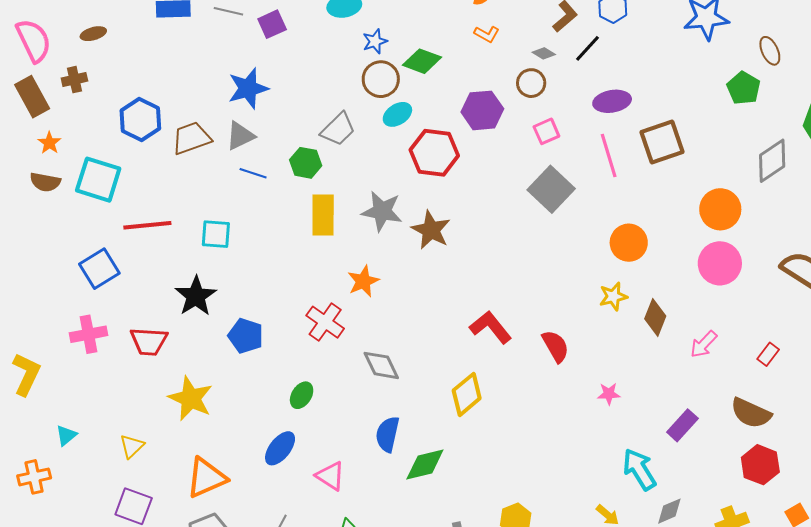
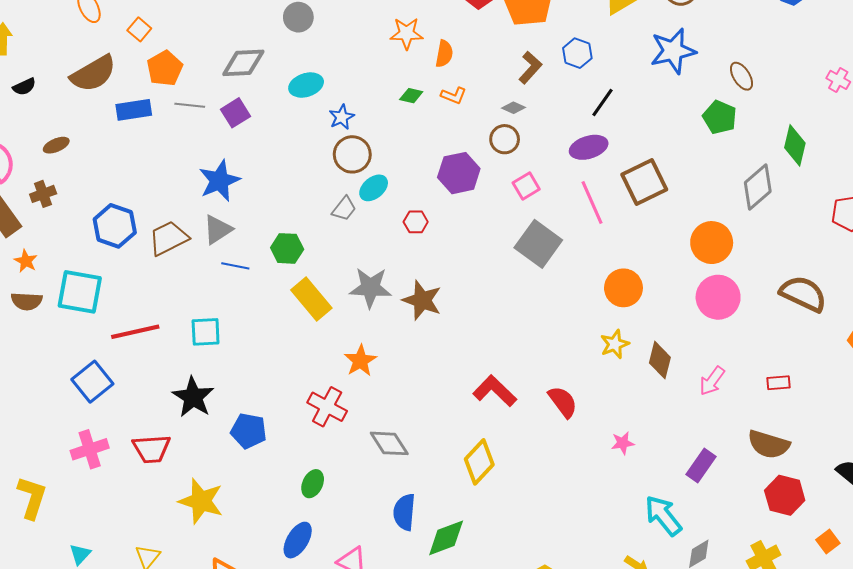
black line: (588, 48) -> (602, 103), moved
green diamond: (422, 61) -> (411, 96), moved, size x0.6
gray trapezoid: (338, 129) -> (344, 209), moved, size x0.7
red hexagon: (434, 153) -> (416, 222), size x0.5
yellow rectangle: (323, 215) -> (311, 299), turned -33
red rectangle: (768, 354) -> (778, 383), turned 55

